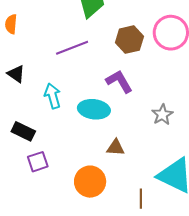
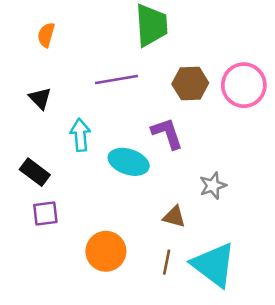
brown triangle: (116, 148) -> (174, 217), moved
brown line: (141, 199) -> (167, 262), moved

